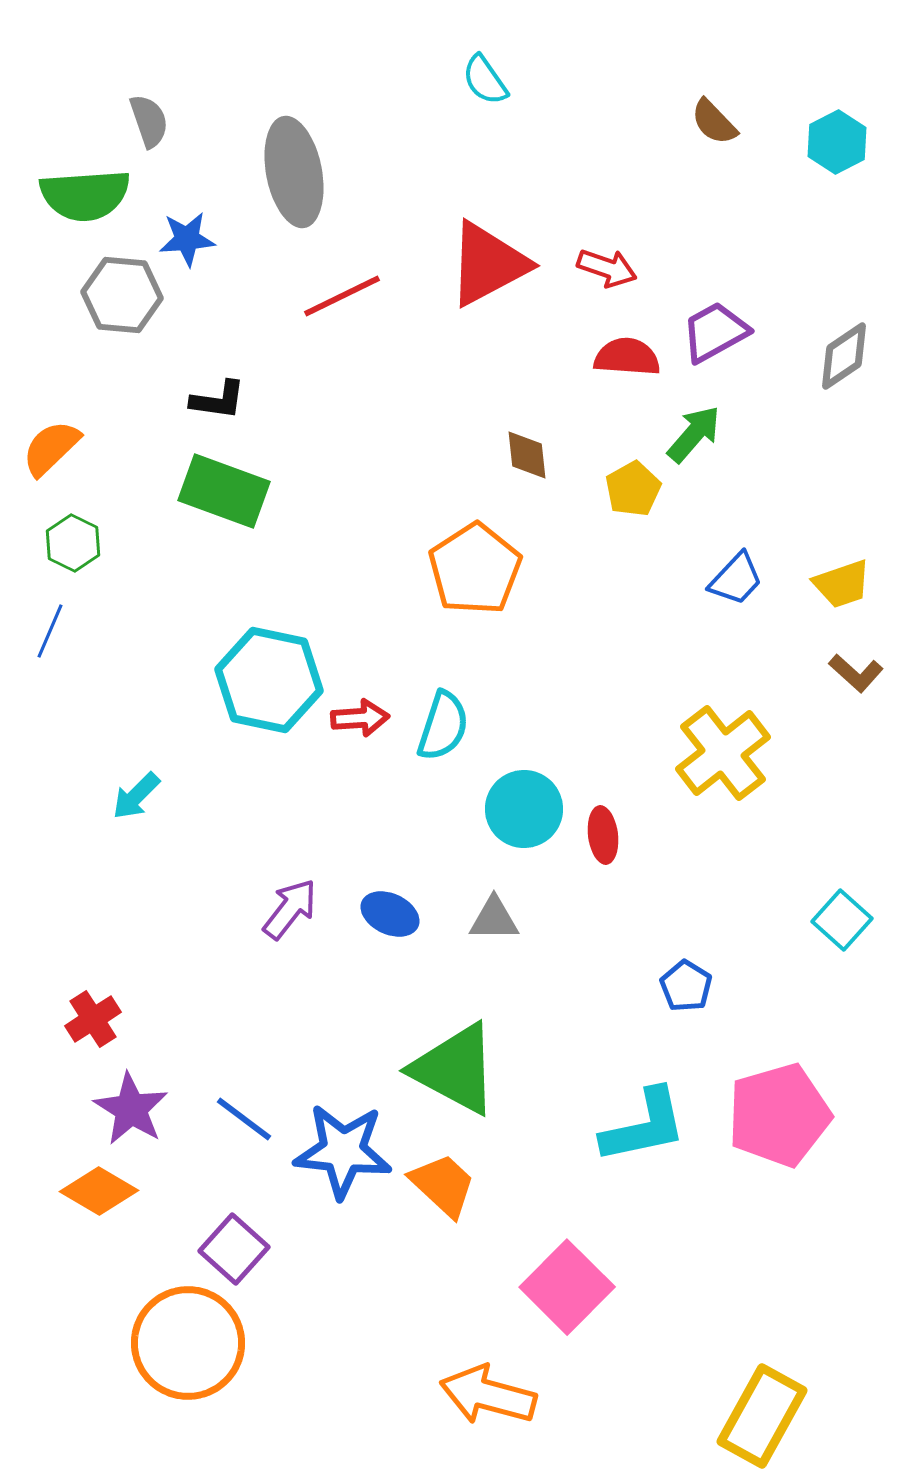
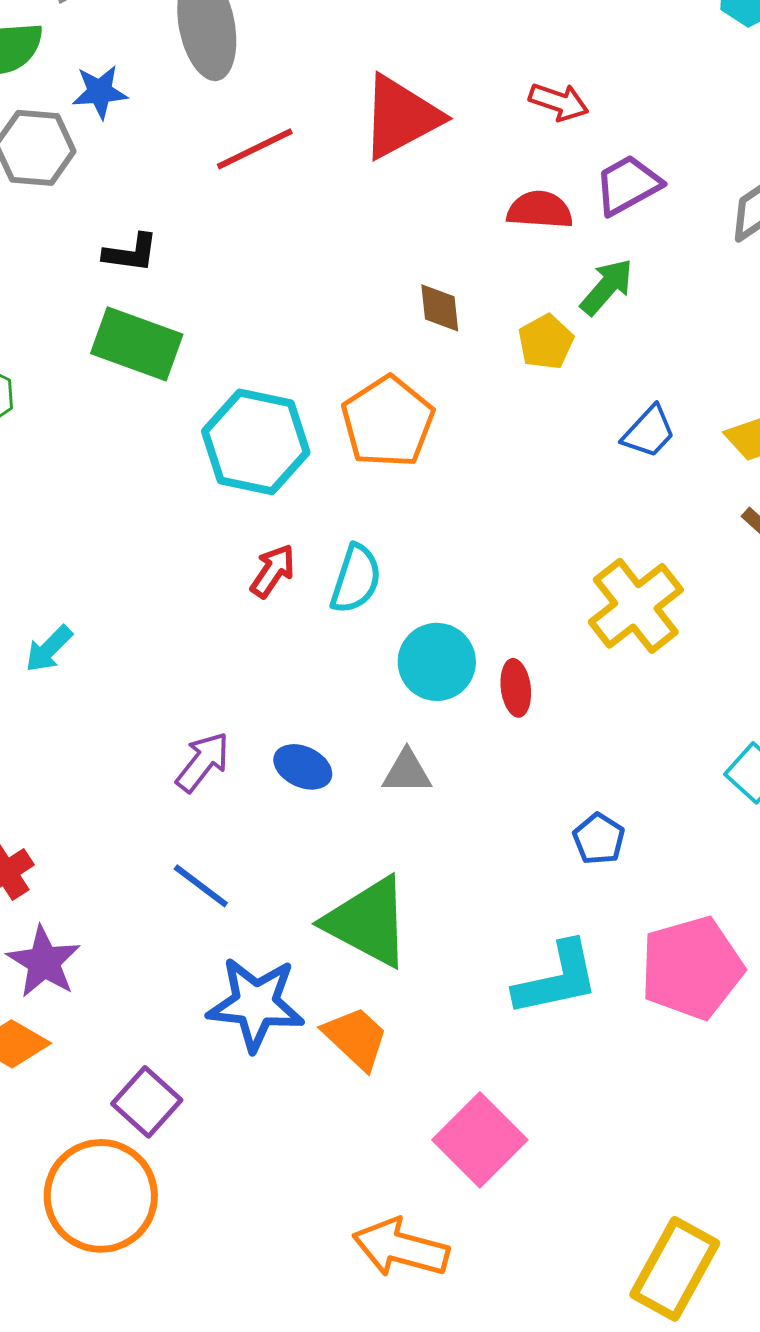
red arrow: (607, 268) -> (559, 102), moved
cyan hexagon: (269, 680) -> (256, 442), moved
red arrow: (360, 718) -> (273, 571), turned -52
blue line: (244, 1119) -> (201, 886), moved

